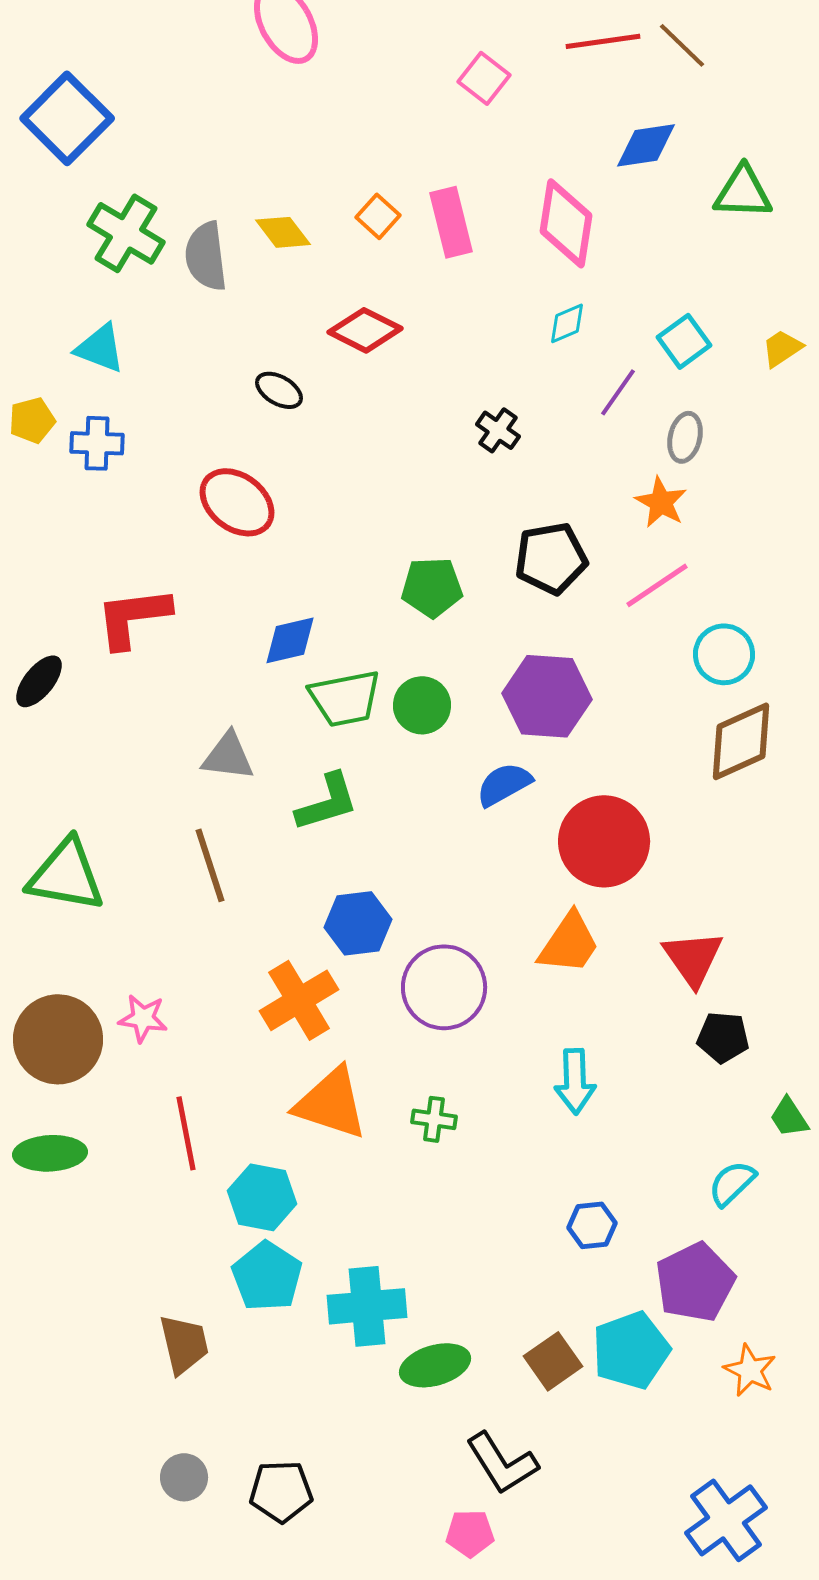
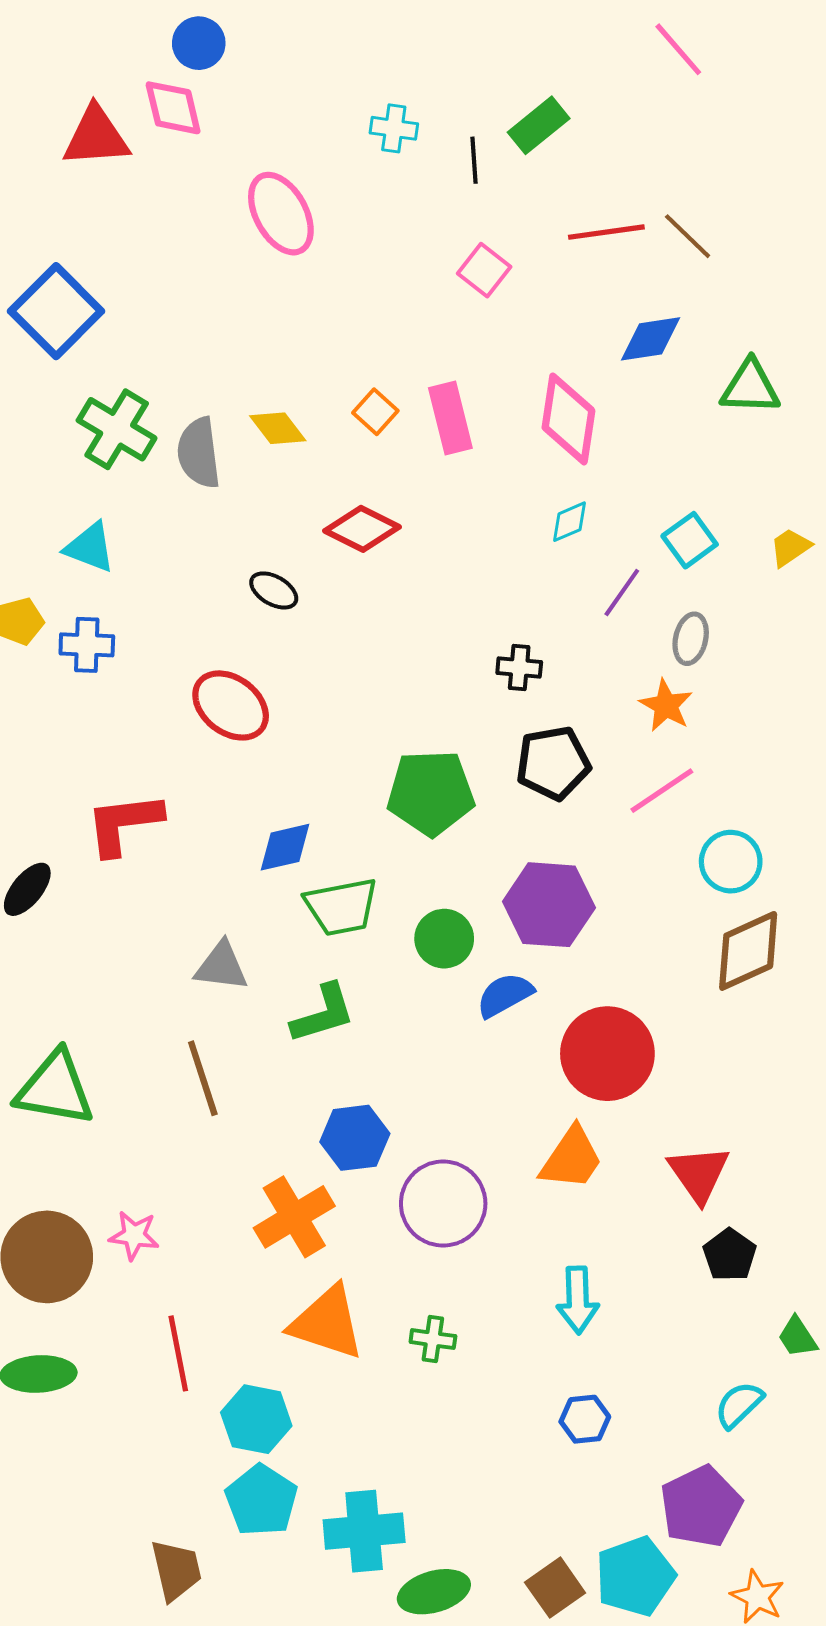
black cross: (498, 430) -> (519, 667), moved, turned -30
green pentagon: (432, 587) -> (431, 793), size x1.4
green circle: (422, 705) -> (444, 939), moved
black pentagon: (723, 1037) -> (730, 1255), turned 30
blue hexagon: (592, 1225) -> (585, 1419), moved

